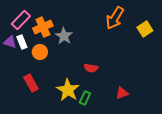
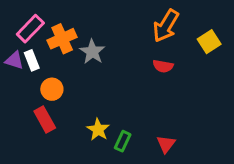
orange circle: (40, 52) -> (52, 89), moved
red semicircle: (91, 68) -> (163, 66), moved
yellow star: (68, 90) -> (98, 130), size x0.7
red triangle: (122, 93) -> (166, 144), moved, turned -32

